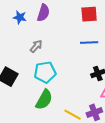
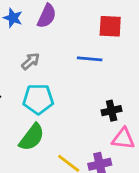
blue line: (89, 42) -> (90, 59), moved

